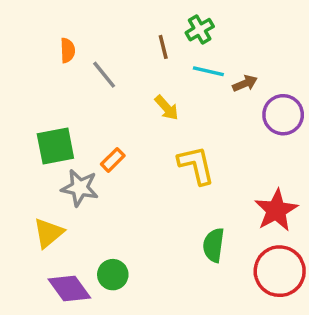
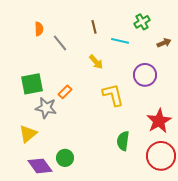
green cross: (200, 30) -> (142, 22), moved
brown arrow: (245, 83) -> (164, 43), moved
purple circle: (283, 115) -> (145, 75), moved

